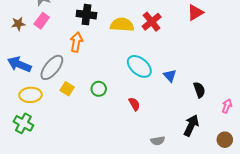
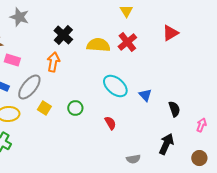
black cross: (86, 15) -> (63, 35), turned 36
pink rectangle: (42, 21) -> (12, 60), moved, turned 70

